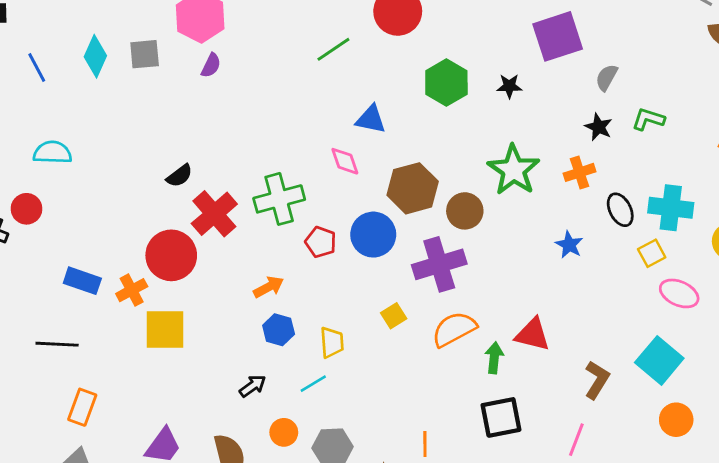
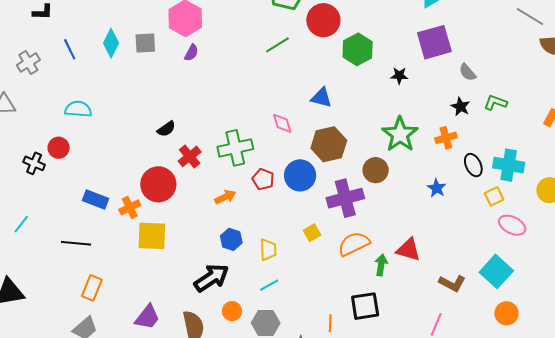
gray semicircle: (607, 77) -> (467, 72), turned -72
green hexagon: (446, 83) -> (358, 49), moved
blue triangle: (371, 119) -> (321, 98), moved
brown circle: (465, 211) -> (376, 170), moved
red cross: (214, 214) -> (190, 156), size x0.7
orange arrow: (269, 287) -> (225, 197), moved
brown L-shape: (597, 380) -> (452, 283), turned 84
cyan line: (313, 384) -> (269, 285), moved
black arrow: (253, 386) -> (212, 278), size x1.8
black square: (501, 417) -> (365, 306), moved

